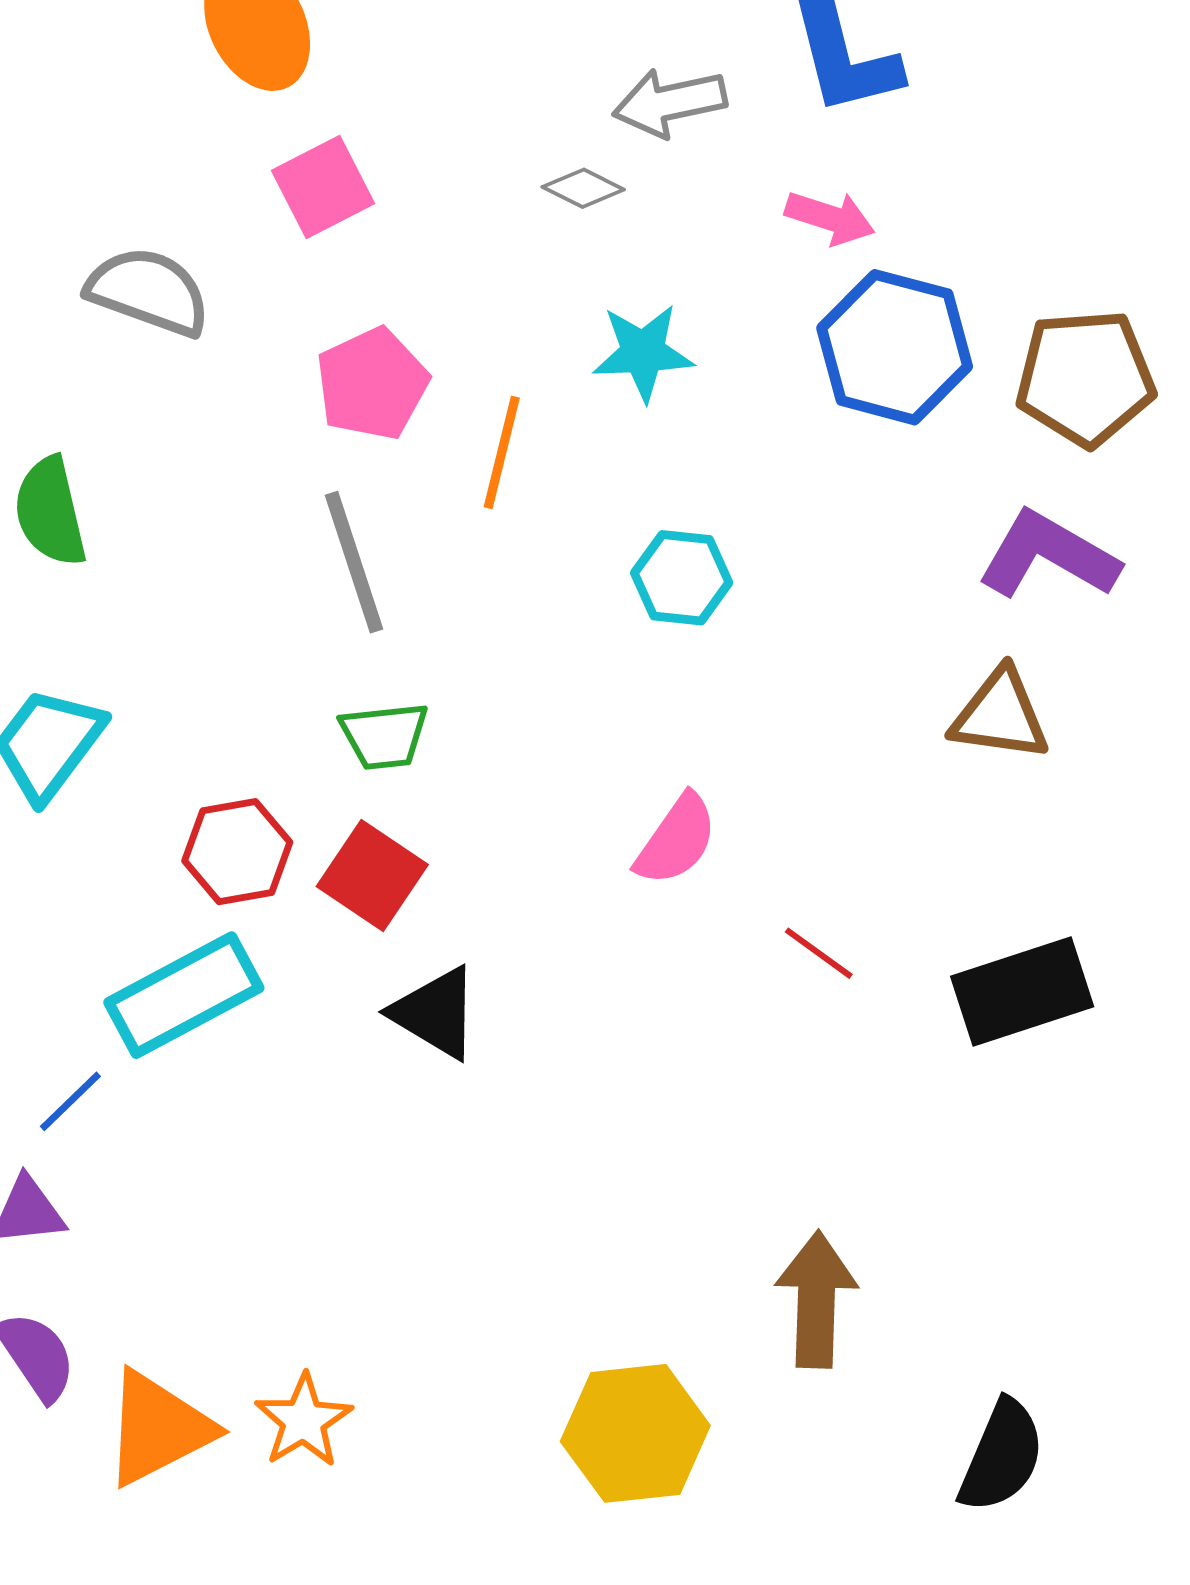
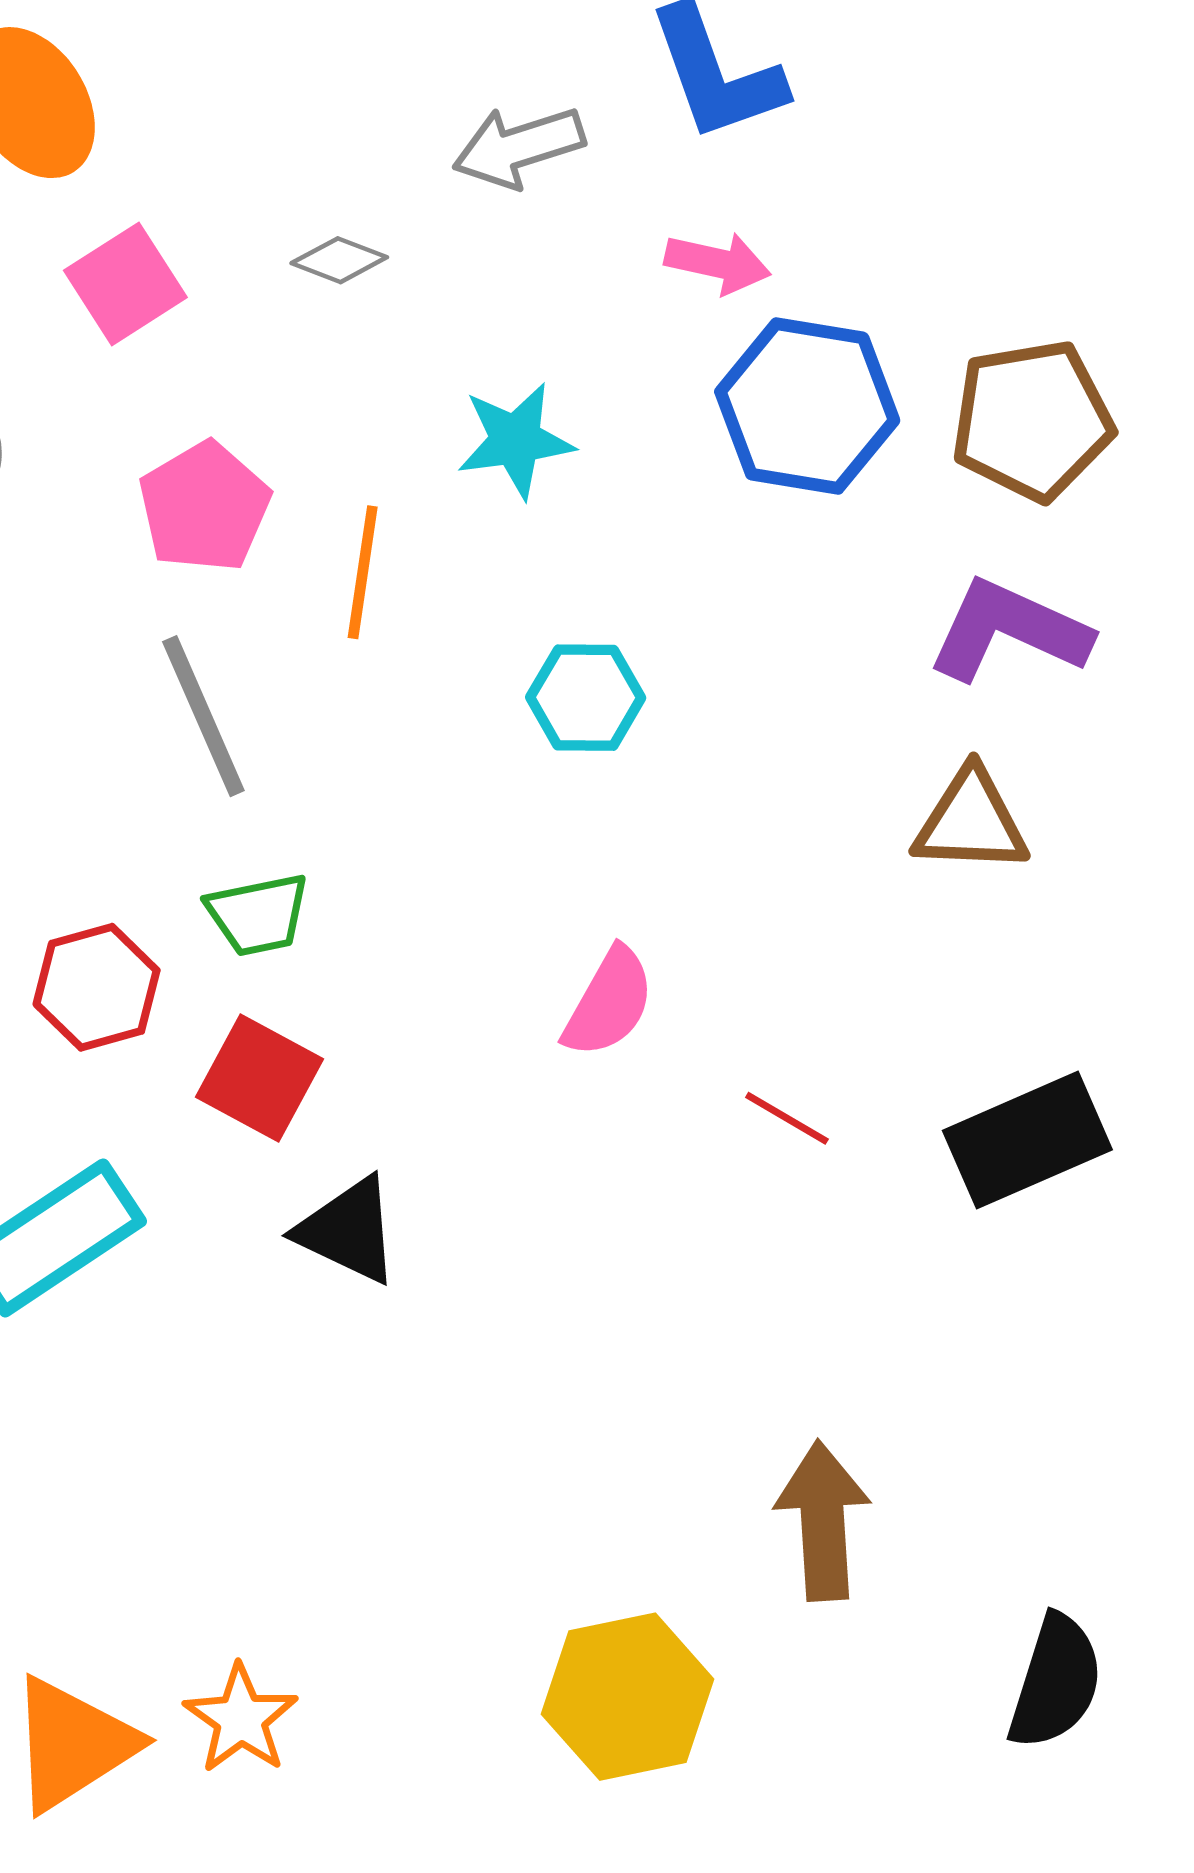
gray diamond: (583, 188) -> (339, 260), moved
red hexagon: (237, 852) -> (97, 987), moved

